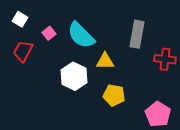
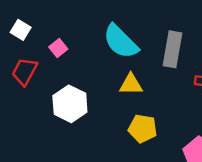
cyan semicircle: (81, 35) -> (121, 42), moved
white hexagon: (74, 76) -> (70, 104), moved

